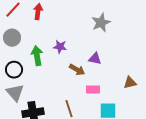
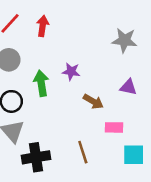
gray star: (101, 23) -> (124, 40), turned 30
purple triangle: (95, 59) -> (128, 87), moved

